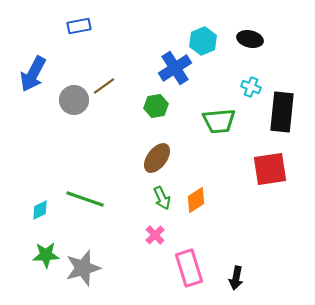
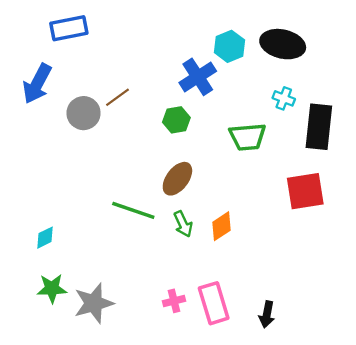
blue rectangle: (79, 26) -> (69, 28), moved, size x1.4
black ellipse: (250, 39) -> (283, 44), size x1.5
green line: (85, 199) -> (133, 210), moved
pink cross: (155, 235) -> (174, 301), moved, turned 30

